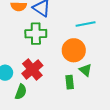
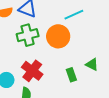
orange circle: (74, 50) -> (58, 36), moved
green triangle: (85, 70) -> (92, 64), moved

